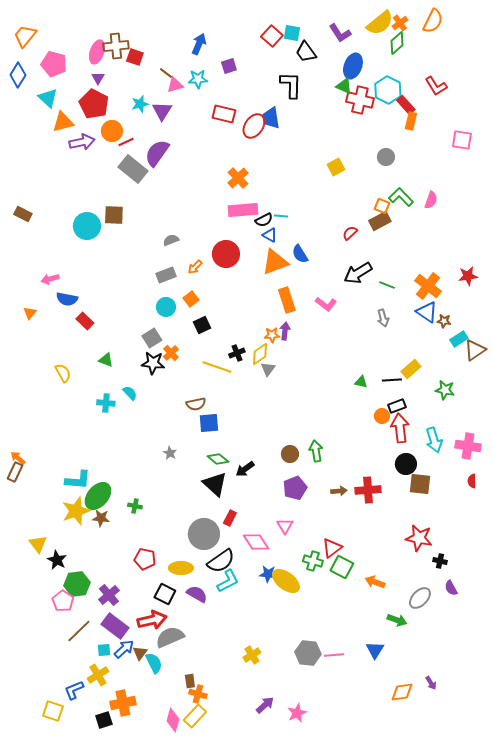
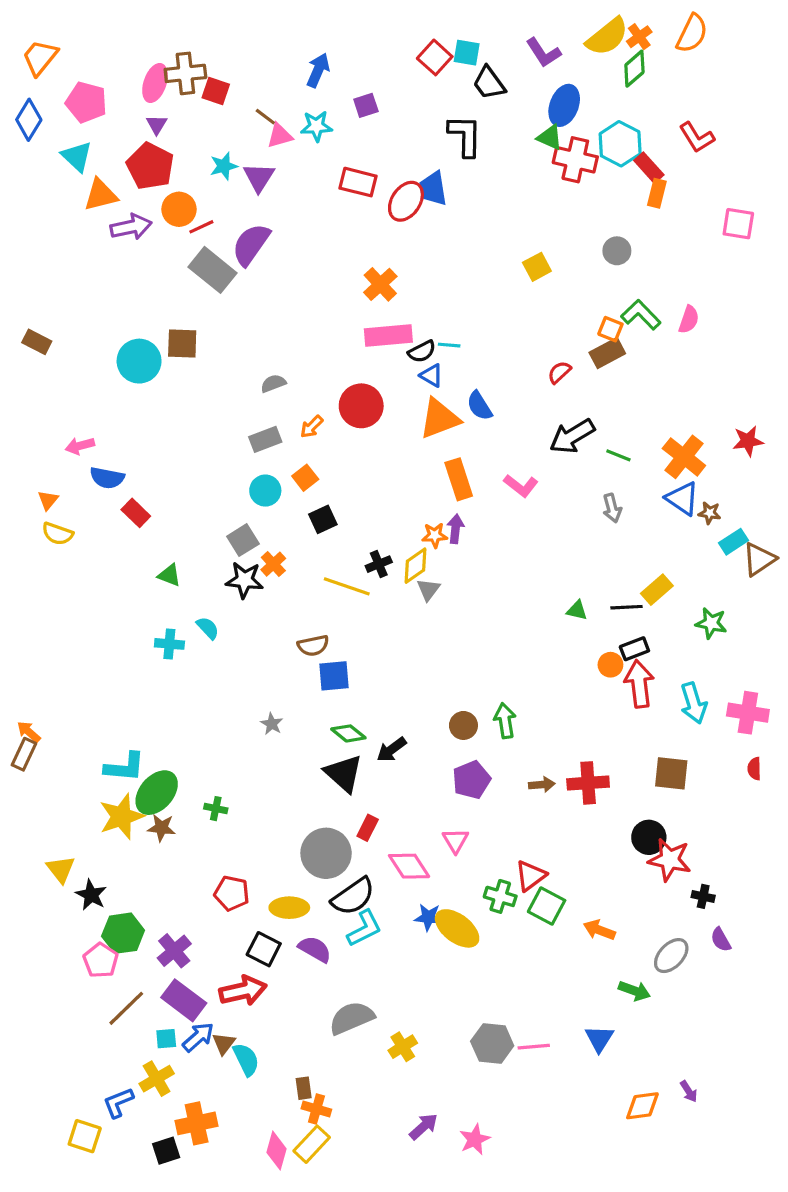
yellow semicircle: (63, 373) -> (58, 534), moved, turned 138
black circle: (406, 464) -> (649, 837), moved
gray semicircle: (170, 637) -> (352, 1018), moved

